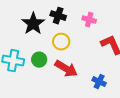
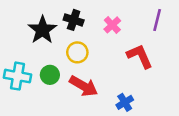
pink cross: (89, 20) -> (112, 25), turned 32
blue cross: (99, 82) -> (125, 102), turned 32

